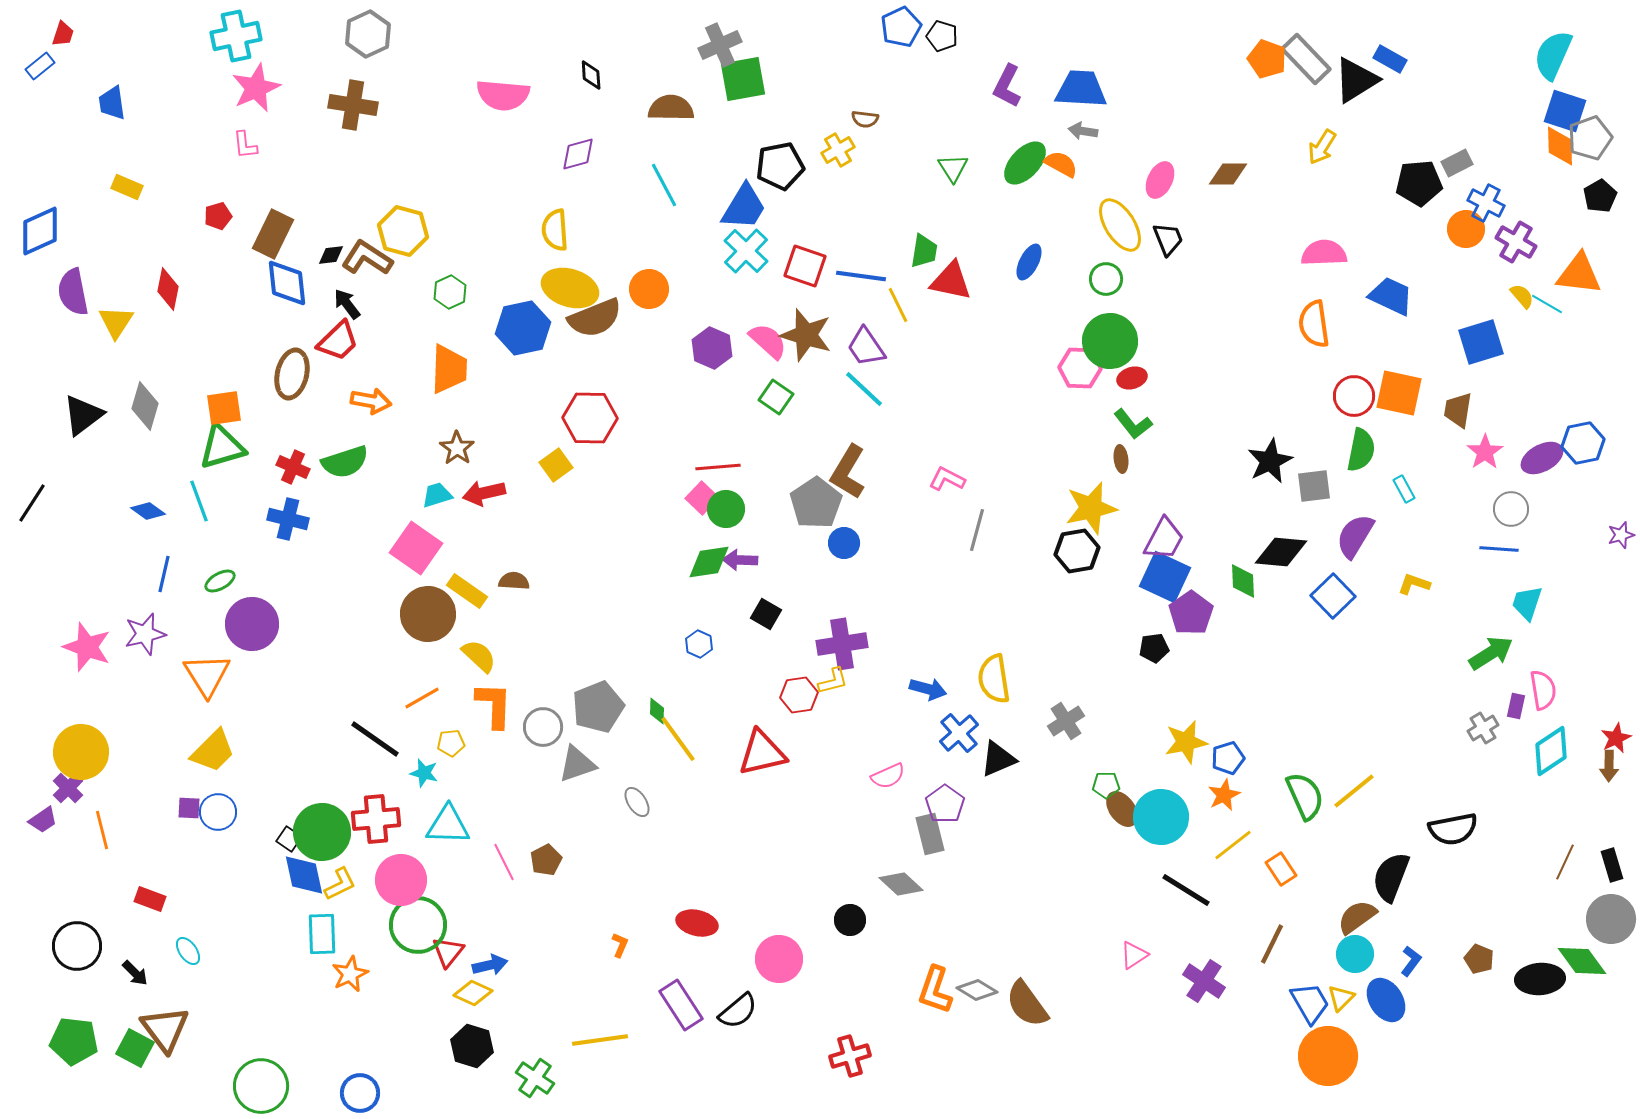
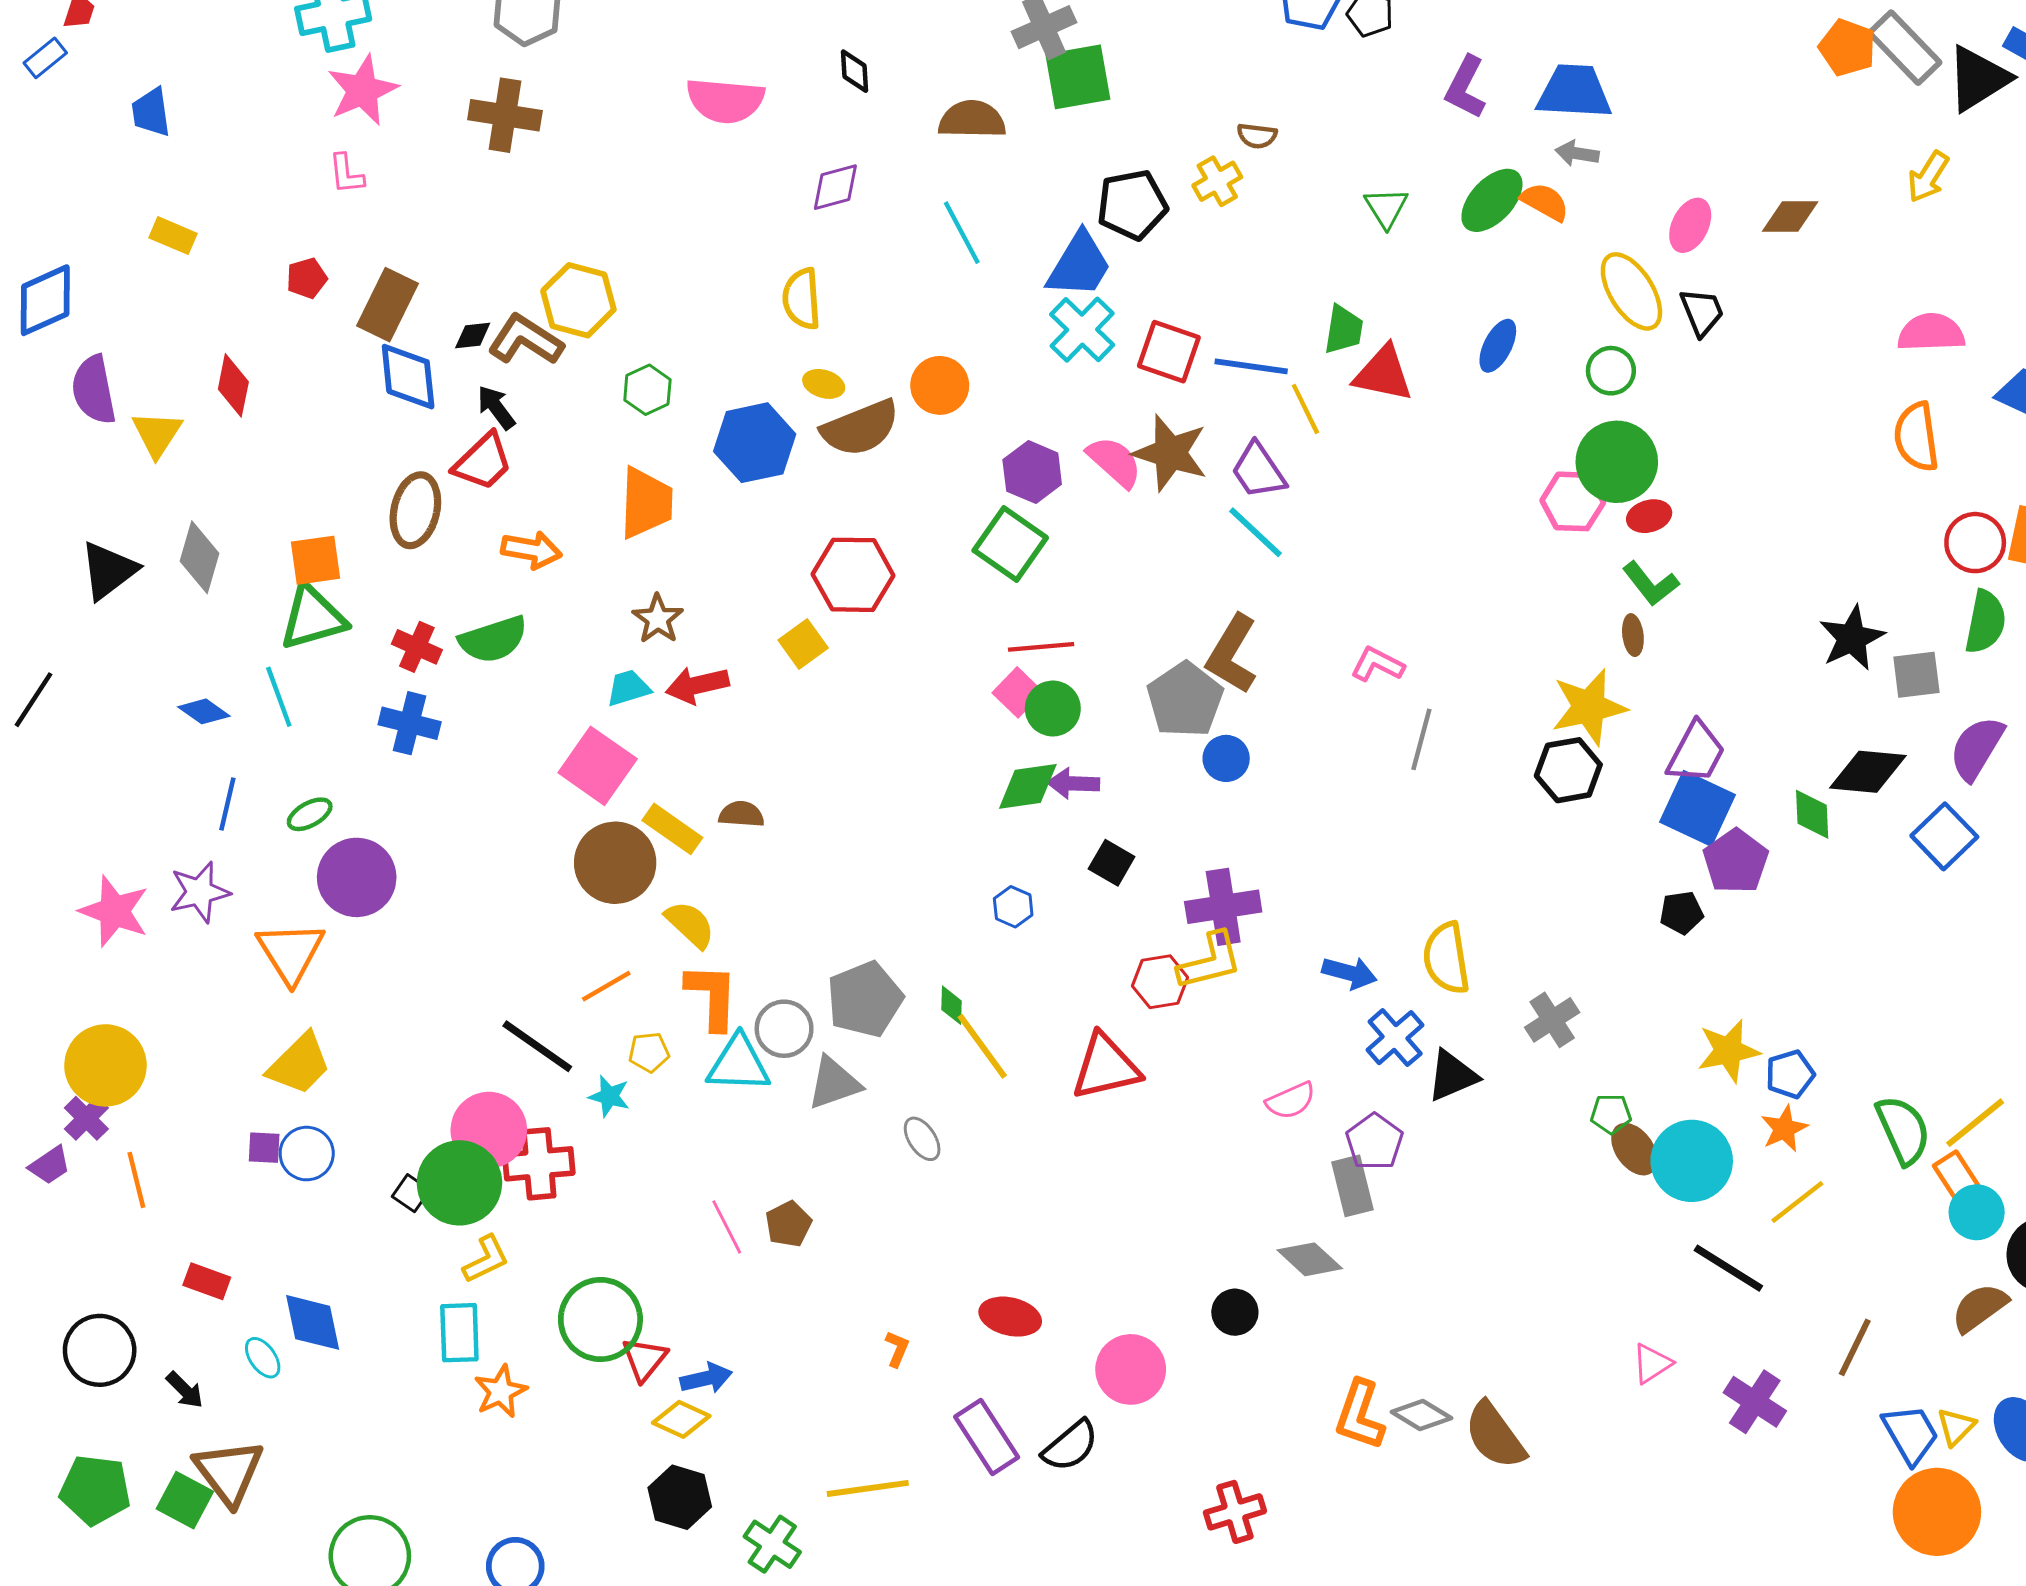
yellow ellipse: (570, 288) -> (824, 384), size x0.5
green square: (776, 397) -> (1010, 544), moved, size x1.4
yellow L-shape: (833, 681) -> (1210, 961), size x1.5
cyan triangle: (448, 825) -> (738, 1064), moved
orange rectangle: (1281, 869) -> (1956, 1176), moved
blue diamond: (304, 875) -> (313, 1322), moved
pink circle: (401, 880) -> (489, 1130), moved
cyan circle: (1355, 954) -> (1977, 1212), moved

